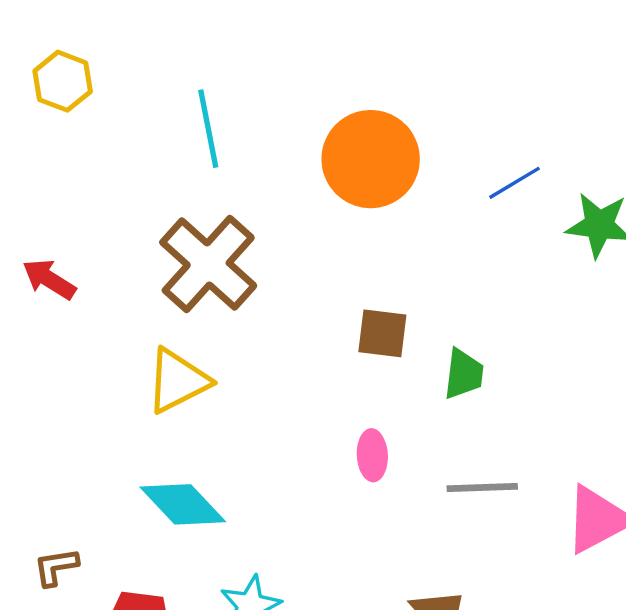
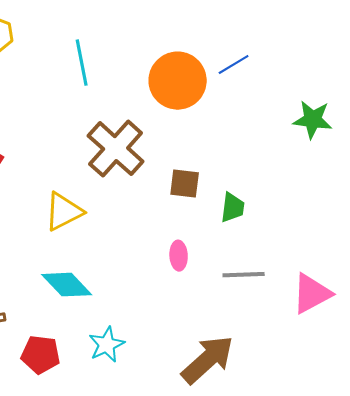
blue line: (514, 183) -> (234, 65), moved
brown cross: (208, 264) -> (116, 149), moved

